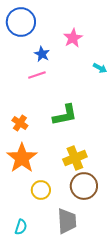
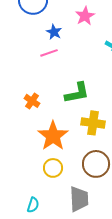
orange star: (22, 158) -> (53, 136), moved
yellow cross: (75, 158) -> (93, 123), moved, turned 30

